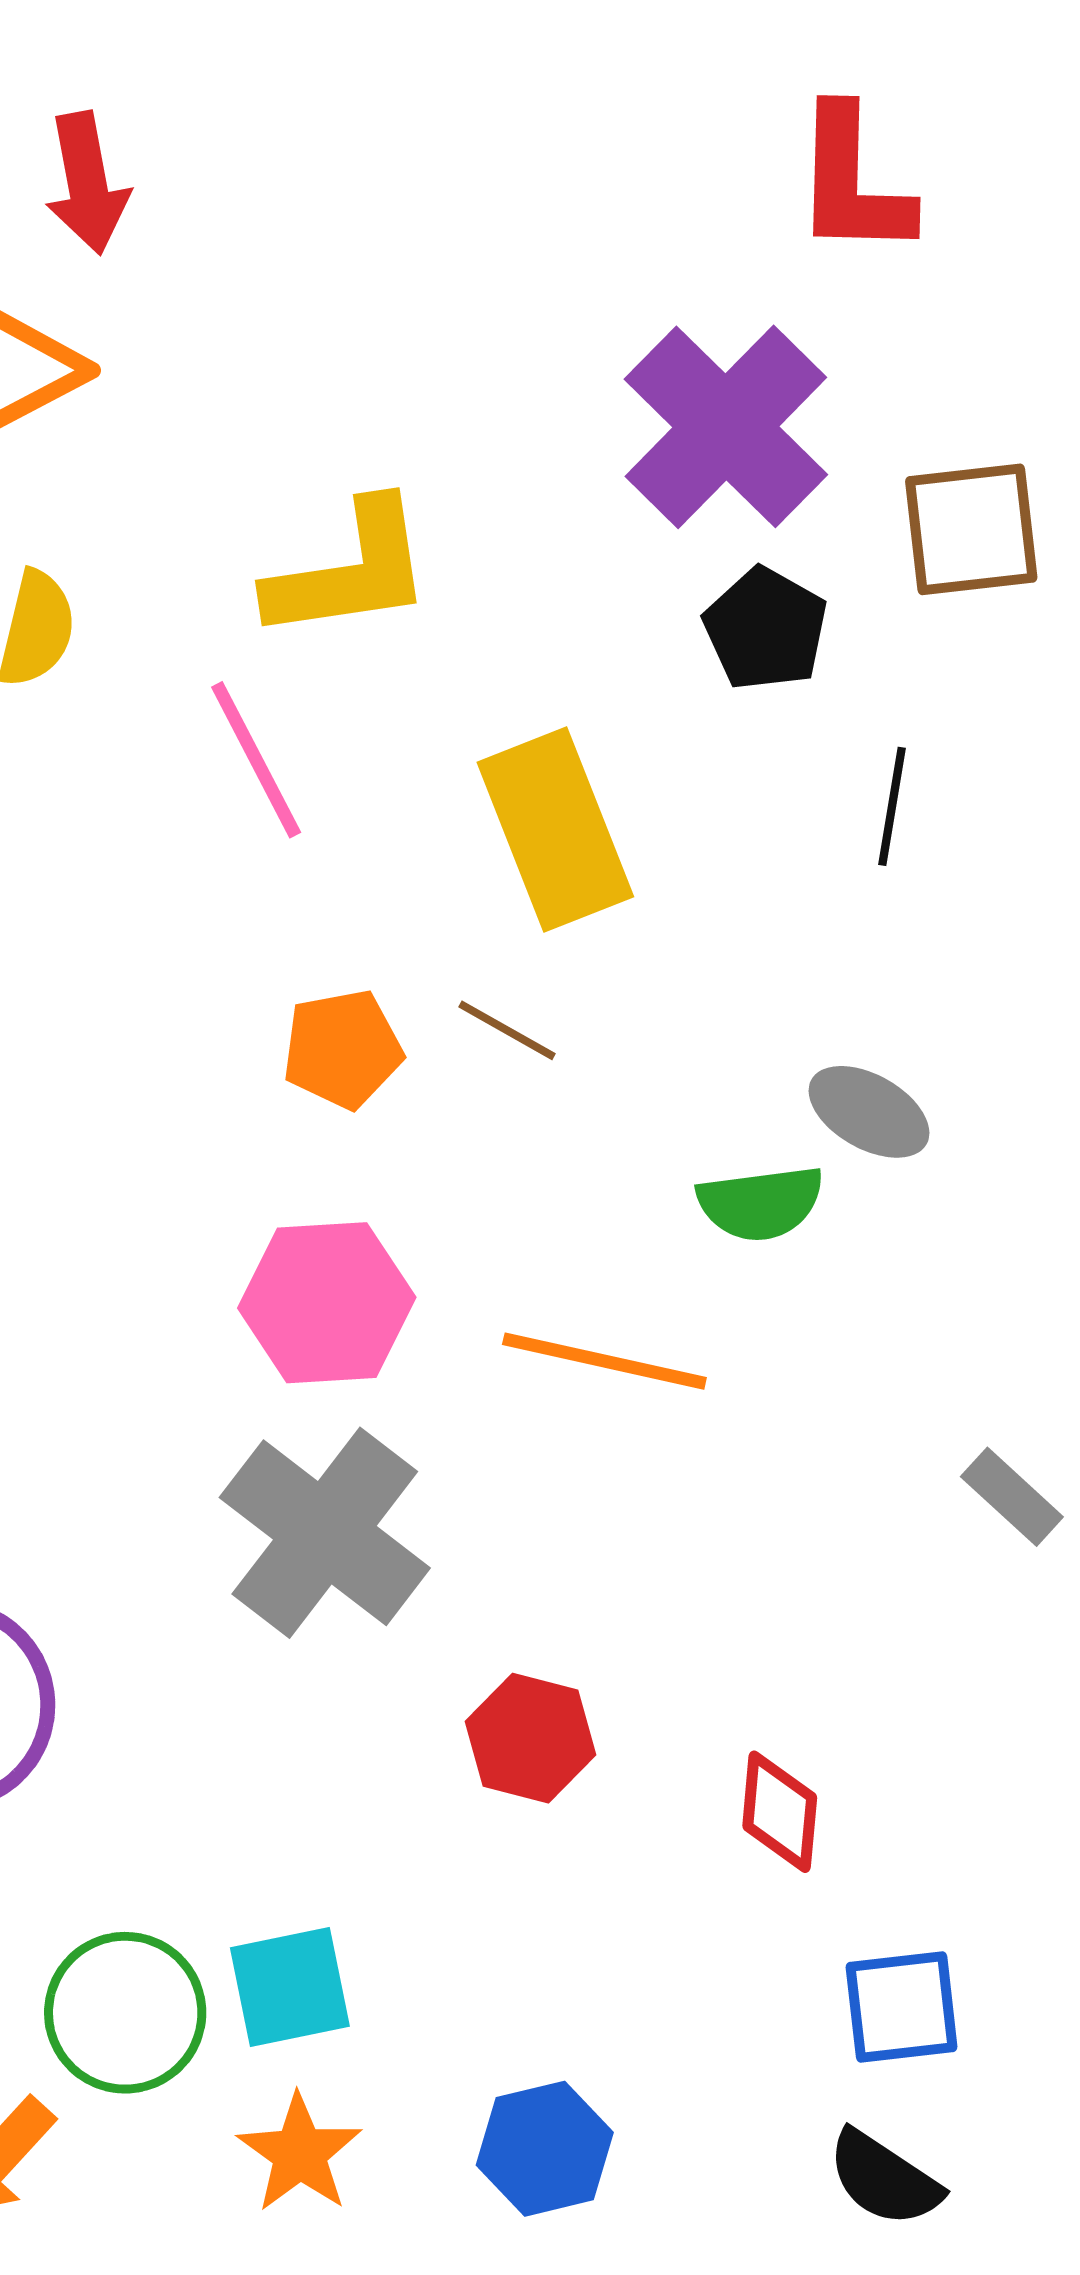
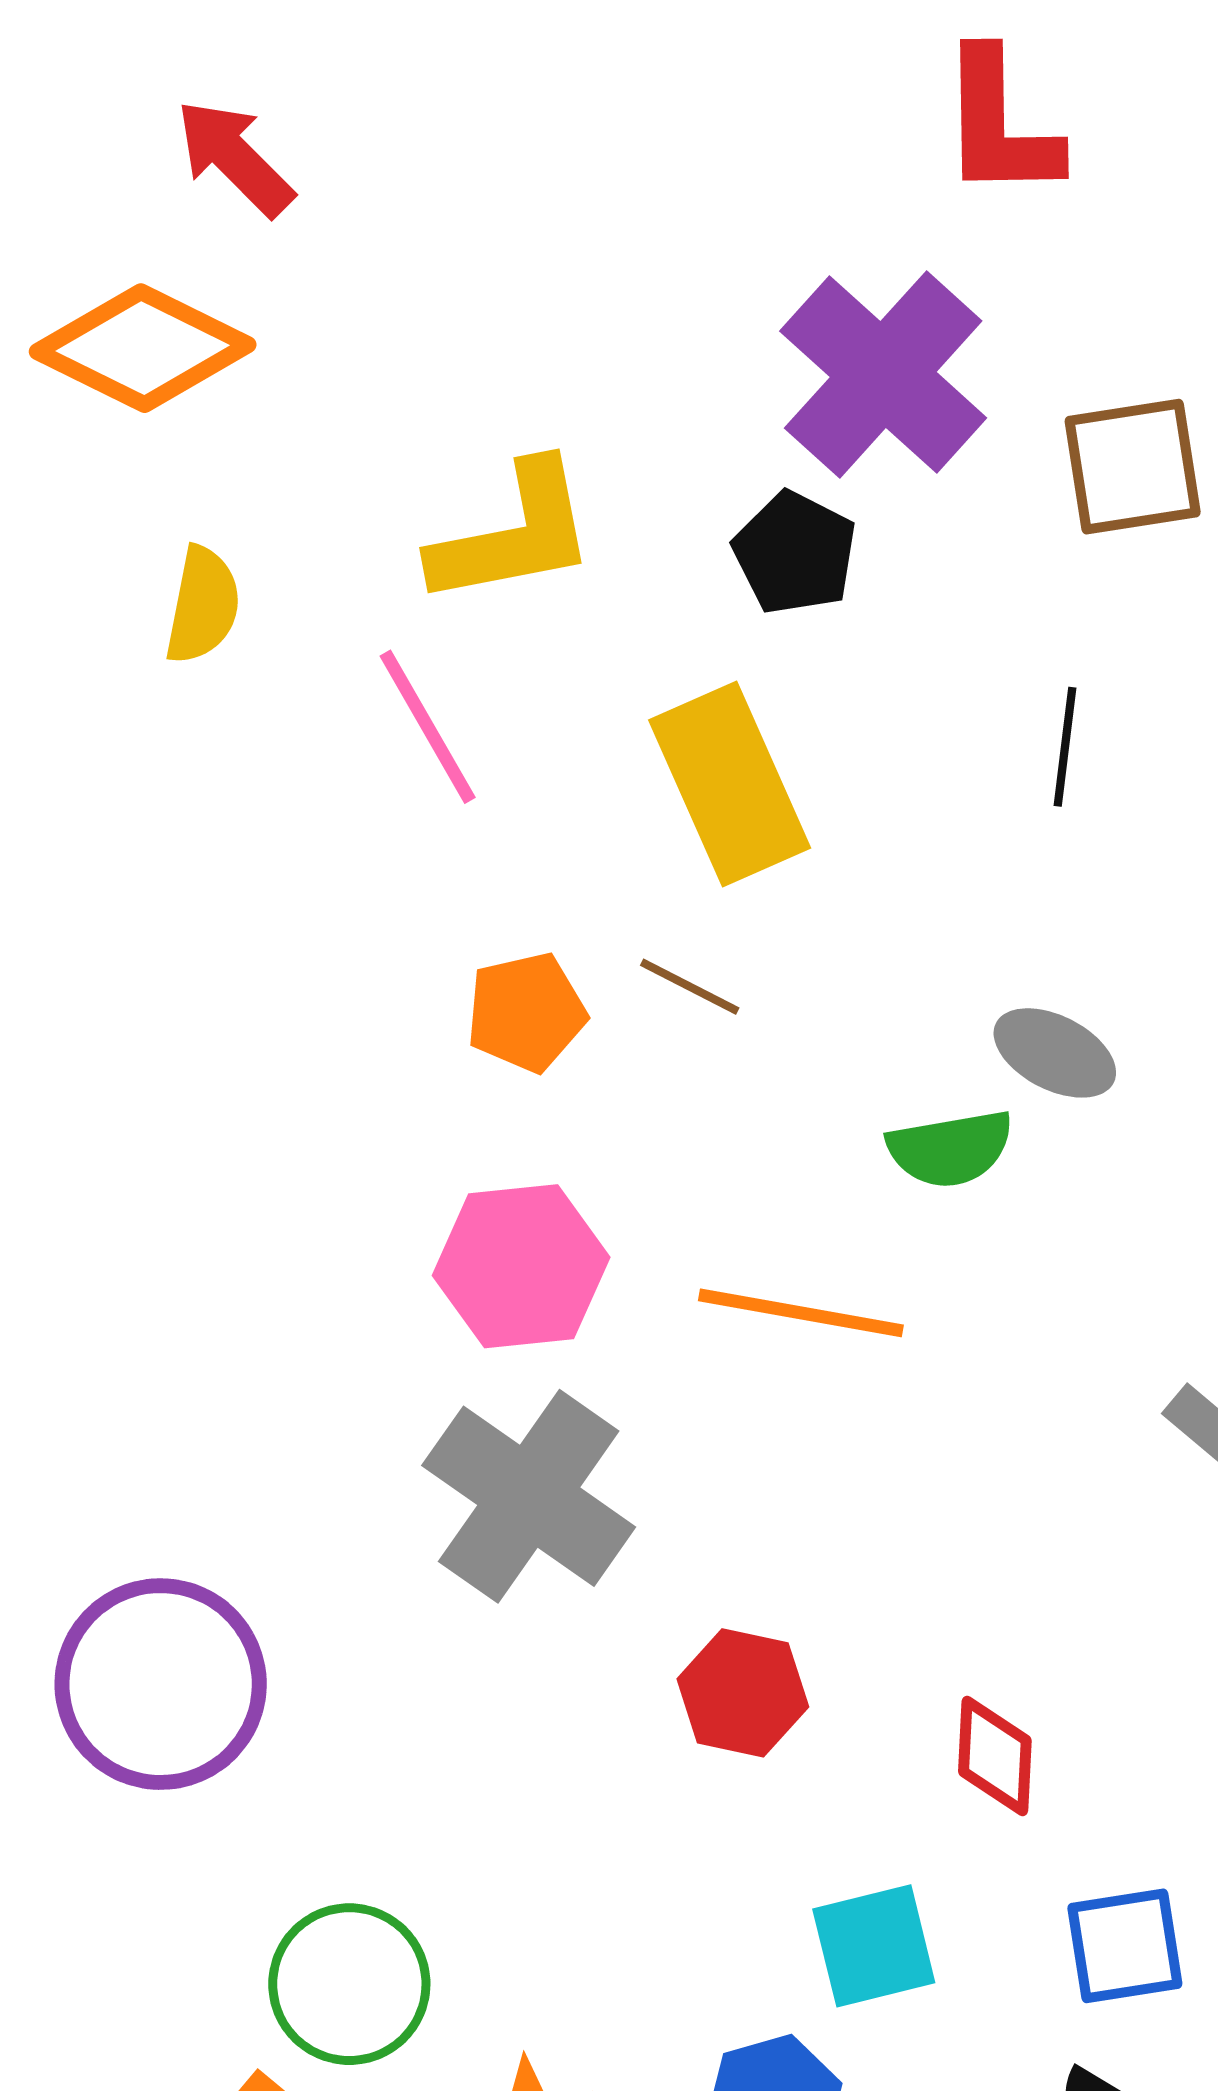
red arrow: (87, 183) -> (235, 158), turned 148
black pentagon: (766, 629) -> (795, 553), moved
cyan square: (290, 1987) -> (874, 1946), moved

